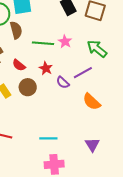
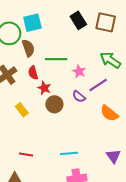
pink star: (65, 41) -> (79, 71), moved
red semicircle: (19, 65) -> (33, 73), moved, turned 40
red star: (46, 68) -> (44, 88), moved
brown circle: (28, 87) -> (54, 104), moved

